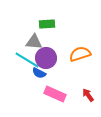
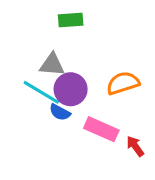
green rectangle: (47, 24) -> (71, 20), moved
pink rectangle: (55, 94) -> (101, 129), moved

